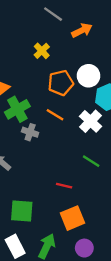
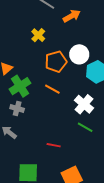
white cross: (90, 121) -> (84, 104), moved
gray cross: (30, 132) -> (17, 109), moved
red line: (64, 186) -> (54, 145), moved

